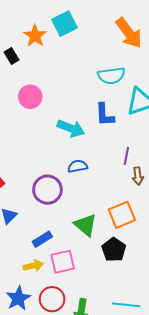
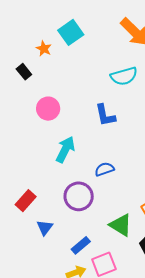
orange star: (35, 36) -> (44, 49), size x0.7
blue L-shape: (105, 115) -> (105, 115), moved
cyan arrow: (71, 128) -> (65, 149), moved, turned -76

